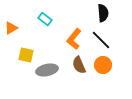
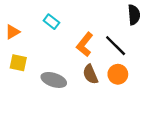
black semicircle: (103, 13) -> (134, 15), moved
yellow square: (26, 55) -> (18, 63), moved
gray ellipse: (47, 70) -> (54, 80), turned 30

